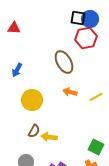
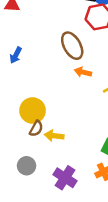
orange arrow: (70, 92) -> (83, 72), moved
yellow circle: (32, 100) -> (33, 111), moved

